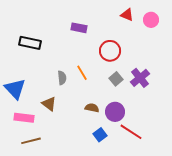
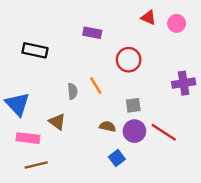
purple cross: (140, 78) -> (184, 83), moved, turned 30
gray square: (116, 79) -> (133, 105), moved, turned 32
red line: (131, 132) -> (164, 132), moved

